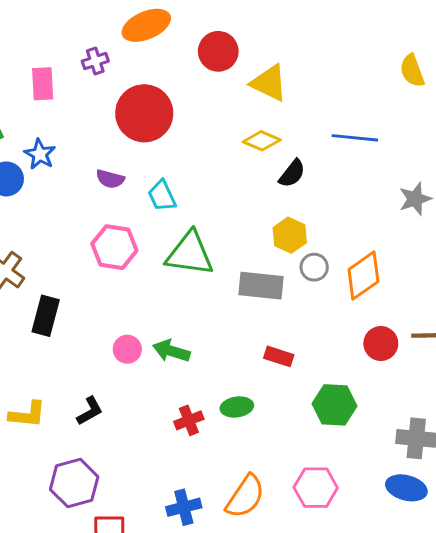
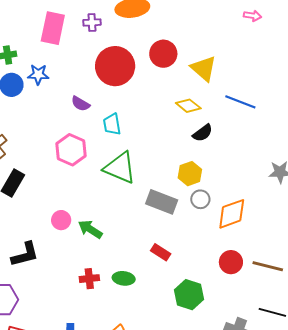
red circle: (218, 51) -> (163, 54), moved
pink rectangle: (43, 84) -> (53, 28), size x1.4
blue line: (355, 138) -> (240, 102), moved
blue star: (40, 154) -> (38, 74), turned 30
black L-shape: (90, 411) -> (25, 254), size x1.4

